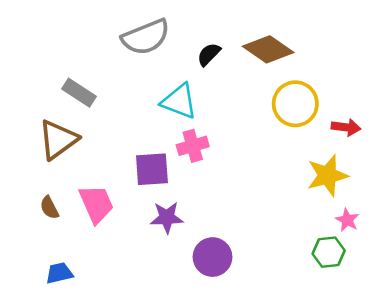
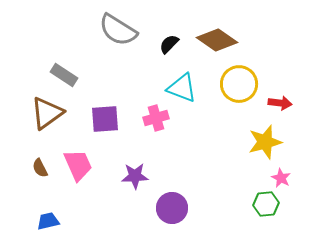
gray semicircle: (146, 37) -> (118, 30), turned 54
cyan triangle: (179, 101) -> (182, 88), moved
purple square: (152, 169) -> (105, 119), moved

